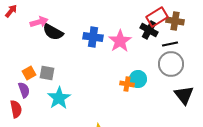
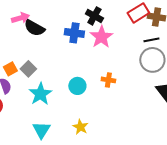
black cross: (149, 30) -> (94, 16), moved
gray square: (47, 73) -> (28, 69), turned 35
cyan circle: (138, 79) -> (77, 86), moved

